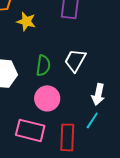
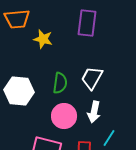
white arrow: (98, 94) -> (94, 112), moved

